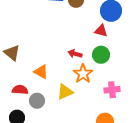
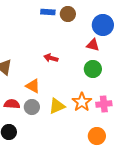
red arrow: (75, 54) -> (51, 58), moved
orange star: (83, 74) -> (82, 102), moved
gray circle: (37, 101) -> (32, 107), moved

